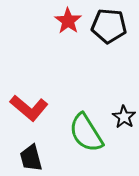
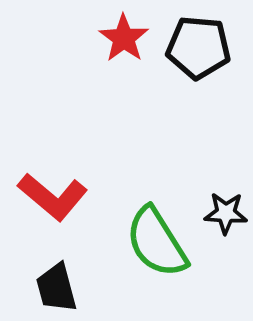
black star: (124, 117) -> (226, 213), turned -30

